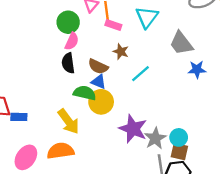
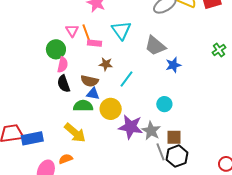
yellow circle: (101, 102) -> (111, 109), moved
blue rectangle: (19, 117) -> (32, 138), size x1.5
cyan circle: (179, 137) -> (164, 104), moved
orange semicircle: (60, 151) -> (66, 159), moved, size x0.6

